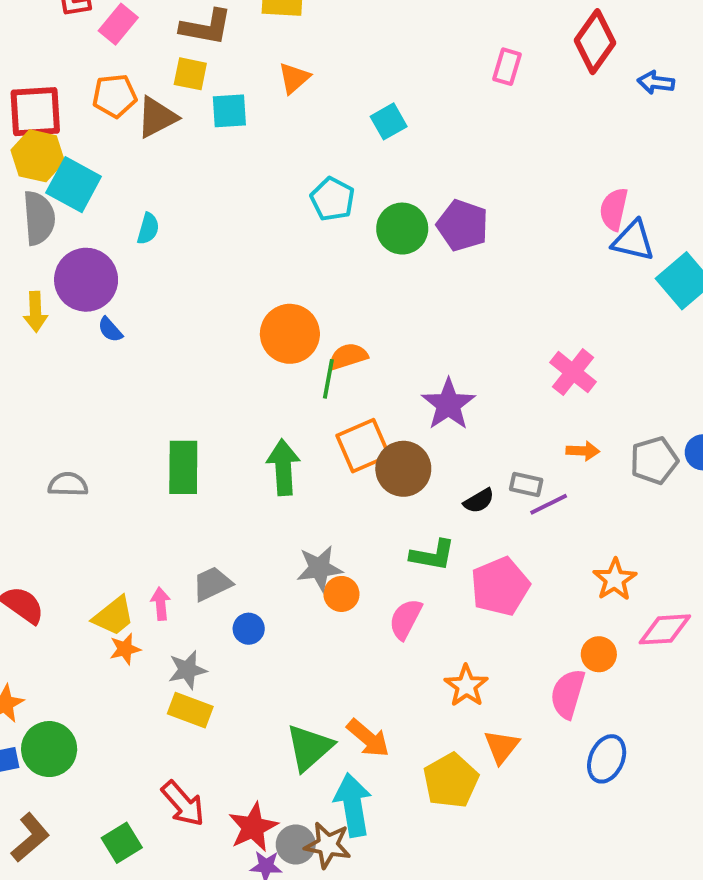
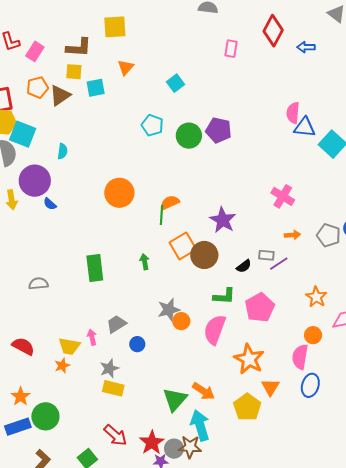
orange circle: (290, 334) -> (119, 193), moved
gray pentagon: (654, 460) -> (329, 235), turned -30
green arrow: (283, 467) -> (145, 262), size x0.6
yellow trapezoid: (114, 616) -> (69, 346), turned 55
pink semicircle: (406, 619) -> (215, 330), size x1.4
orange star: (125, 649) -> (62, 366), moved
orange star: (466, 686) -> (249, 359), size x1.4
blue ellipse: (607, 759) -> (310, 385), moved

